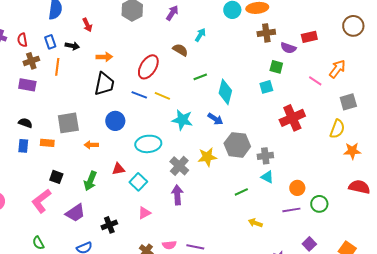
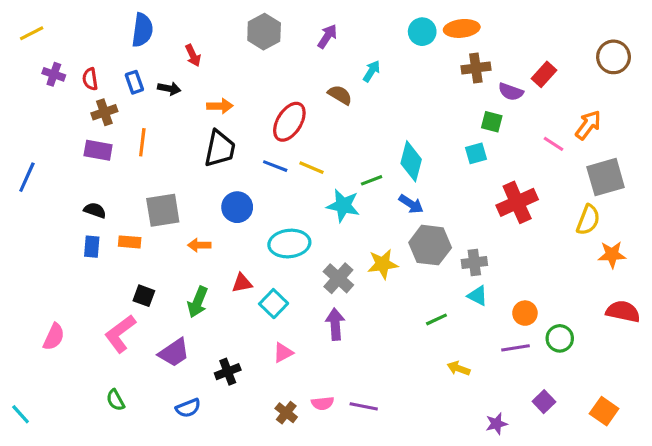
red rectangle: (309, 37) -> (544, 74), turned -35
orange line: (57, 67) -> (142, 142), moved
green line: (200, 77) -> (372, 180), moved
gray square: (348, 102) -> (606, 177), size x1.4
blue arrow: (215, 119) -> (411, 204), moved

